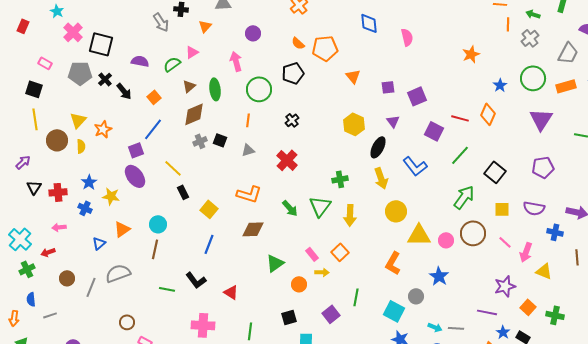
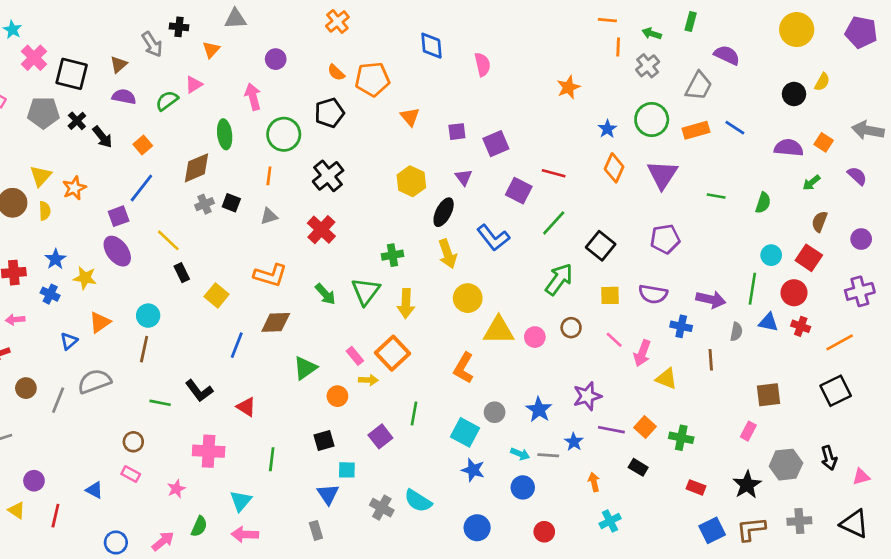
brown triangle: (189, 86) -> (119, 64), moved
orange diamond: (488, 114) -> (614, 168), moved
black cross: (292, 120) -> (328, 176), size x1.6
brown circle: (473, 233) -> (571, 328), size x0.6
blue line: (209, 244) -> (237, 345), moved
orange square: (340, 252) -> (392, 353), size x1.4
blue star: (439, 276) -> (539, 410), moved
purple star: (505, 286) -> (587, 396), moved
purple line: (487, 312) -> (611, 430), moved
brown circle: (127, 322) -> (133, 442), moved
blue star: (503, 332) -> (574, 442), moved

